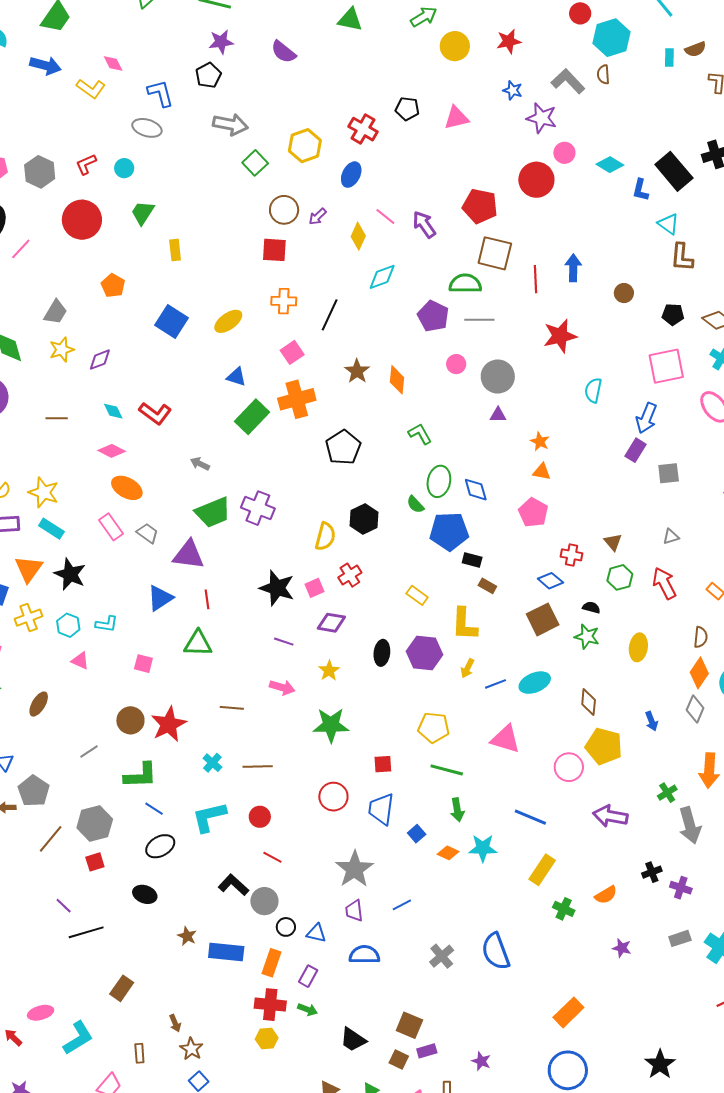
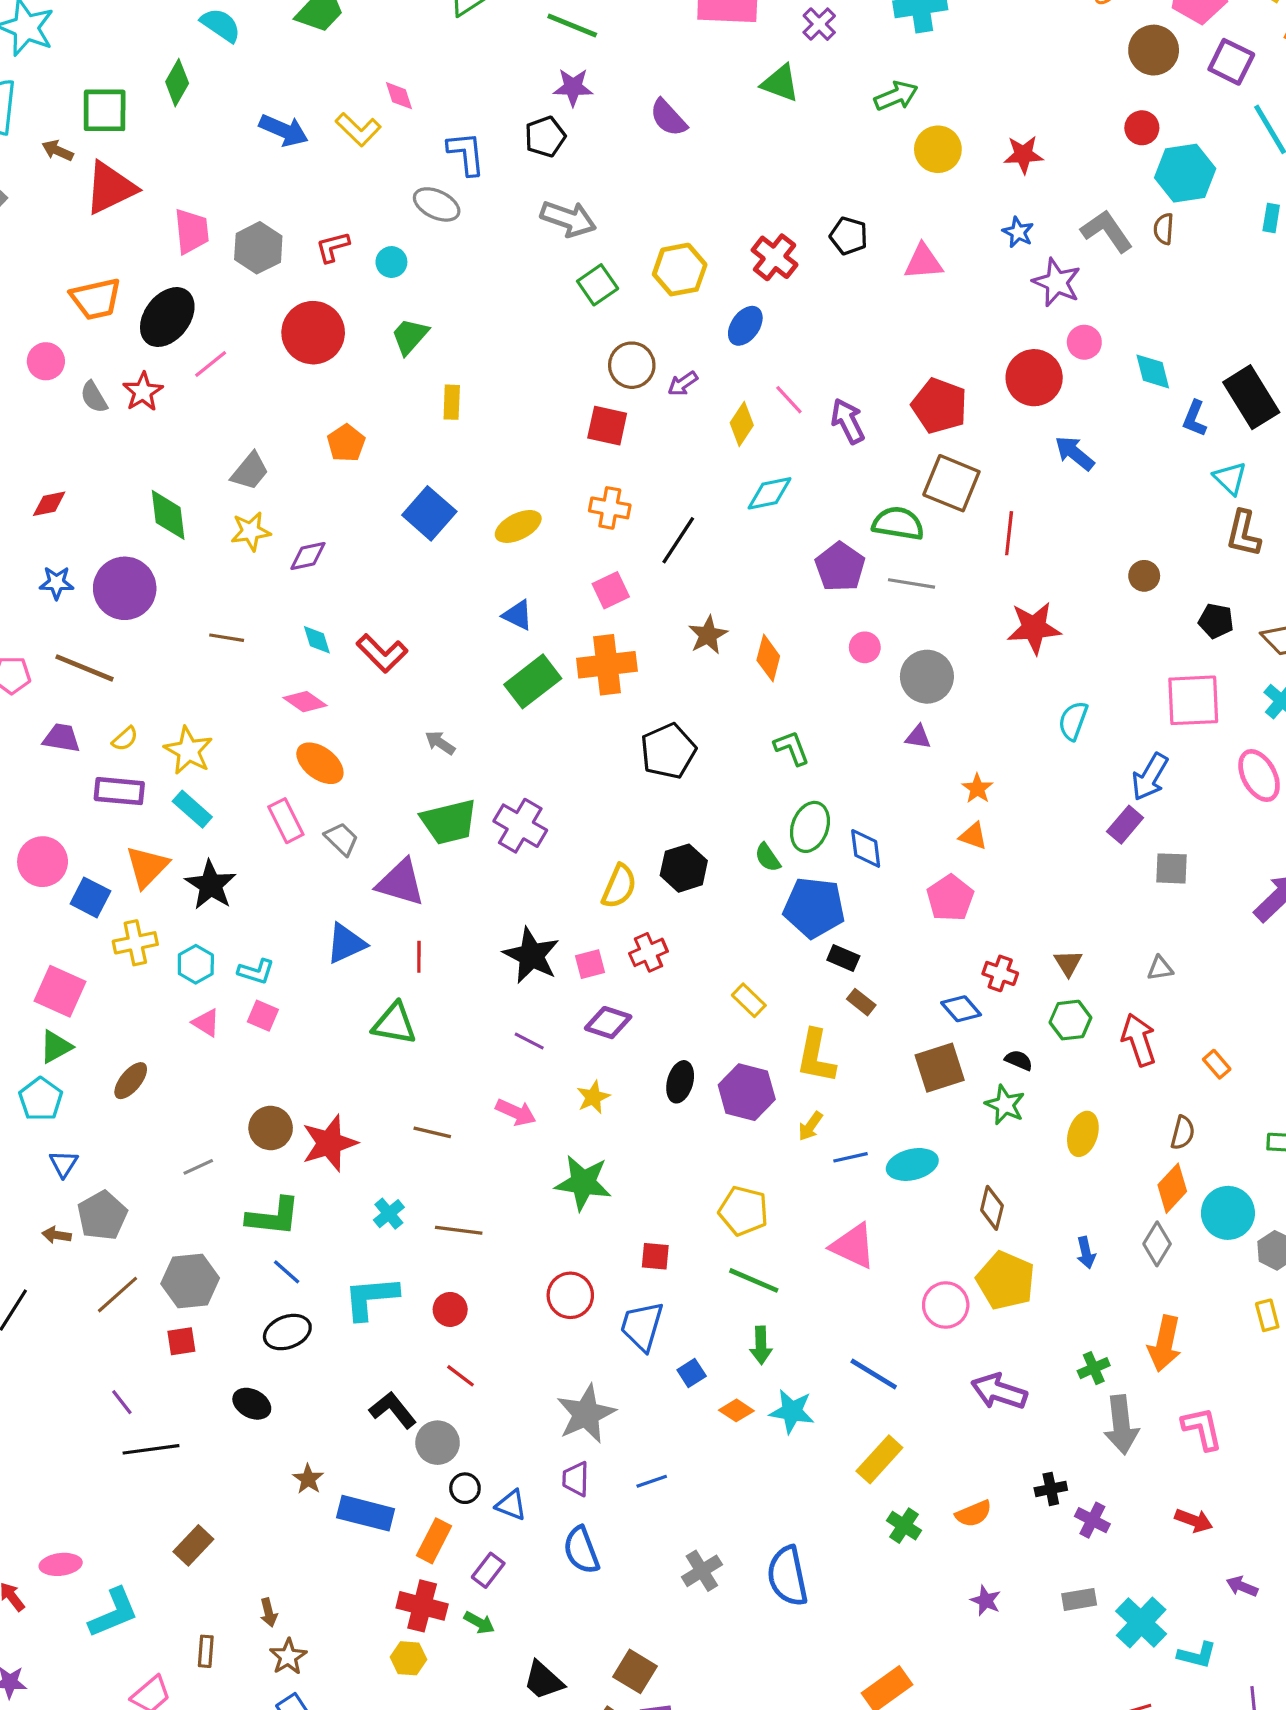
blue arrow: (46, 65) -> (284, 130), moved
cyan diamond: (610, 165) -> (1153, 371), turned 36
blue arrow: (573, 268) -> (1075, 453), moved, turned -60
pink square: (143, 664) -> (263, 1016), moved
blue semicircle: (364, 955) -> (581, 1550), turned -120

